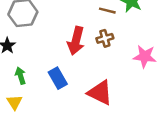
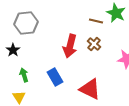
brown cross: (105, 38) -> (94, 44), turned -32

